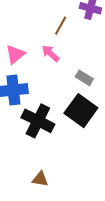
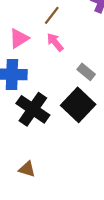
brown line: (61, 26) -> (52, 15), moved

